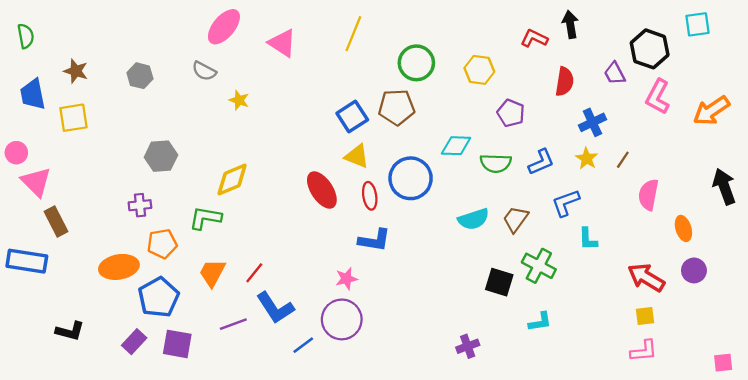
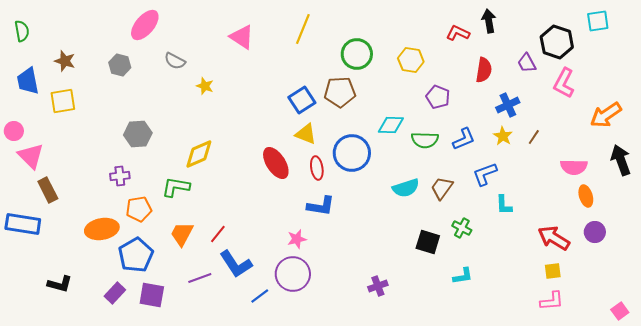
pink ellipse: (224, 27) -> (145, 25), moved
orange arrow: (711, 111) -> (606, 115), moved
pink semicircle: (648, 195) -> (574, 167), moved, turned -100
green cross: (539, 266) -> (462, 228), size x0.7
purple cross: (468, 346) -> (378, 286), moved
pink square: (723, 363) -> (620, 311), turned -30

